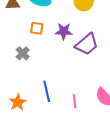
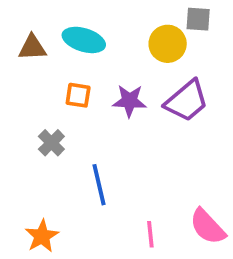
purple trapezoid: (87, 44) -> (187, 101), moved
blue line: (47, 91) -> (99, 185), moved

